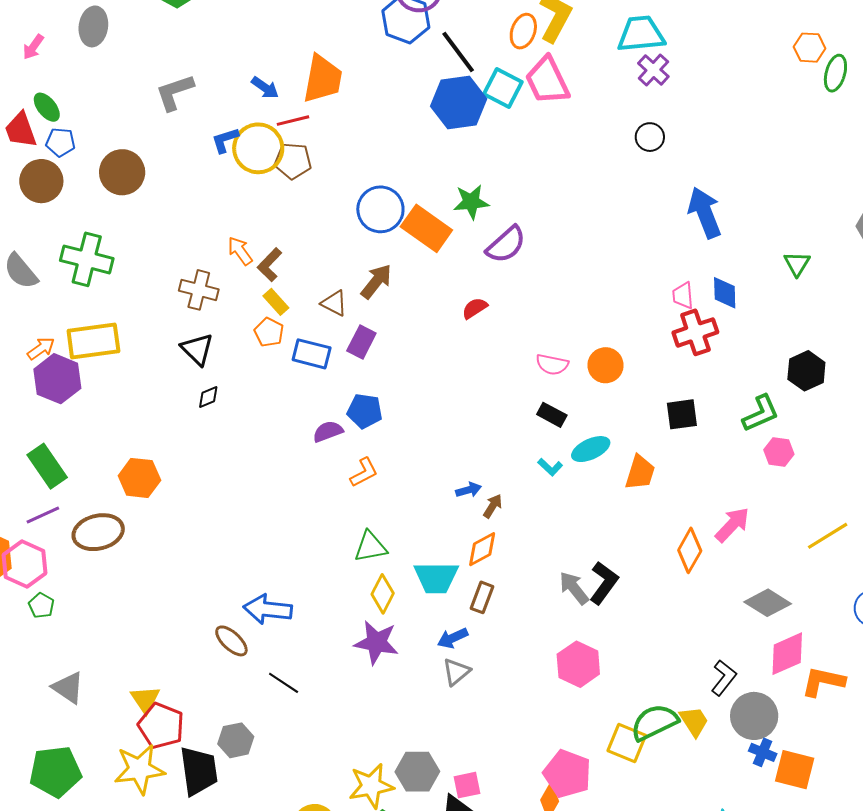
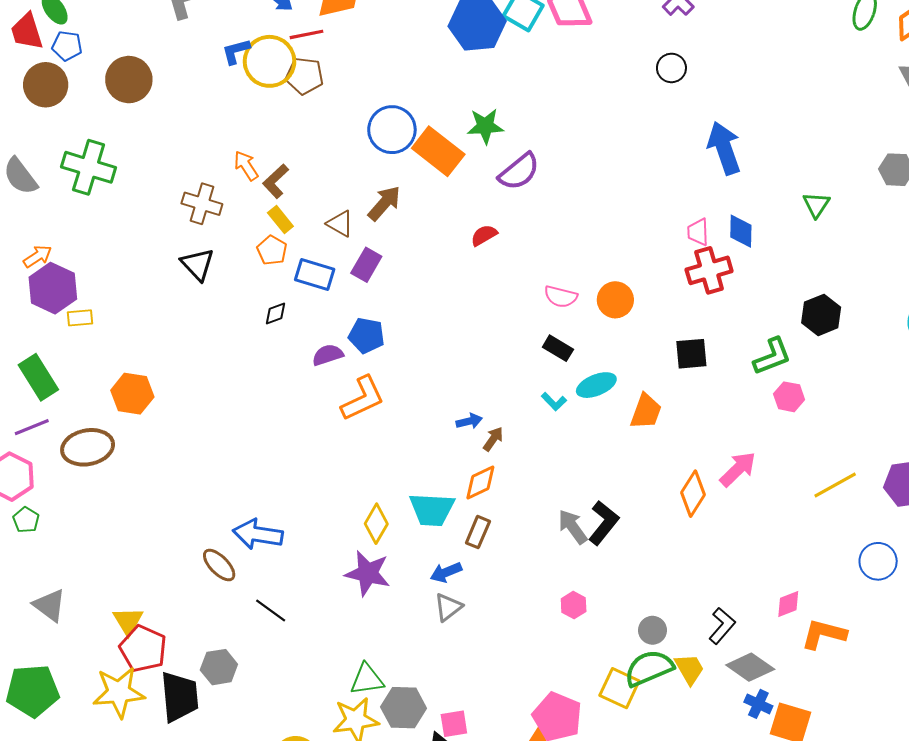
yellow rectangle: (93, 341) -> (80, 318), moved, size x0.5
black diamond: (208, 397) -> (276, 313), moved
orange L-shape: (364, 472) -> (363, 398), size x1.5
green triangle: (371, 547) -> (367, 679), moved
gray diamond: (768, 603) -> (750, 667), moved
pink diamond: (787, 654) -> (788, 604), size x0.6
pink hexagon: (578, 664) -> (574, 605), size x0.6
gray circle: (754, 716) -> (652, 630), moved, size x0.6

